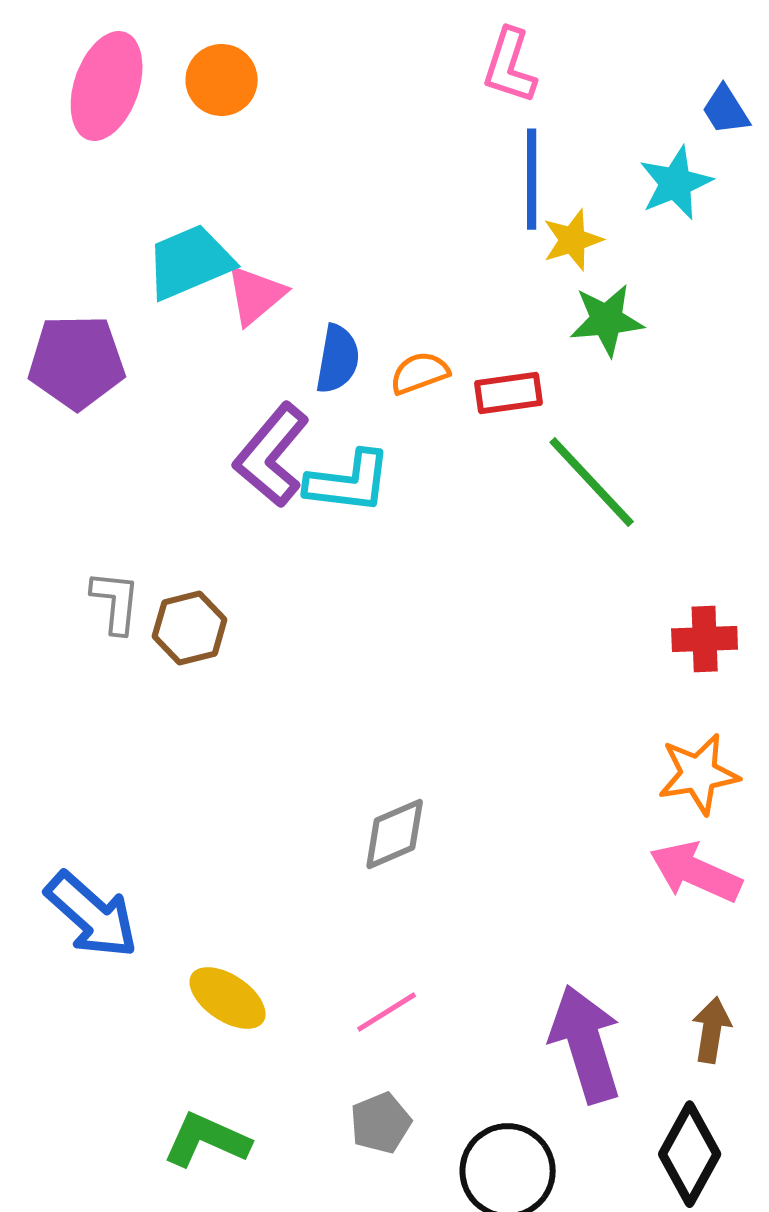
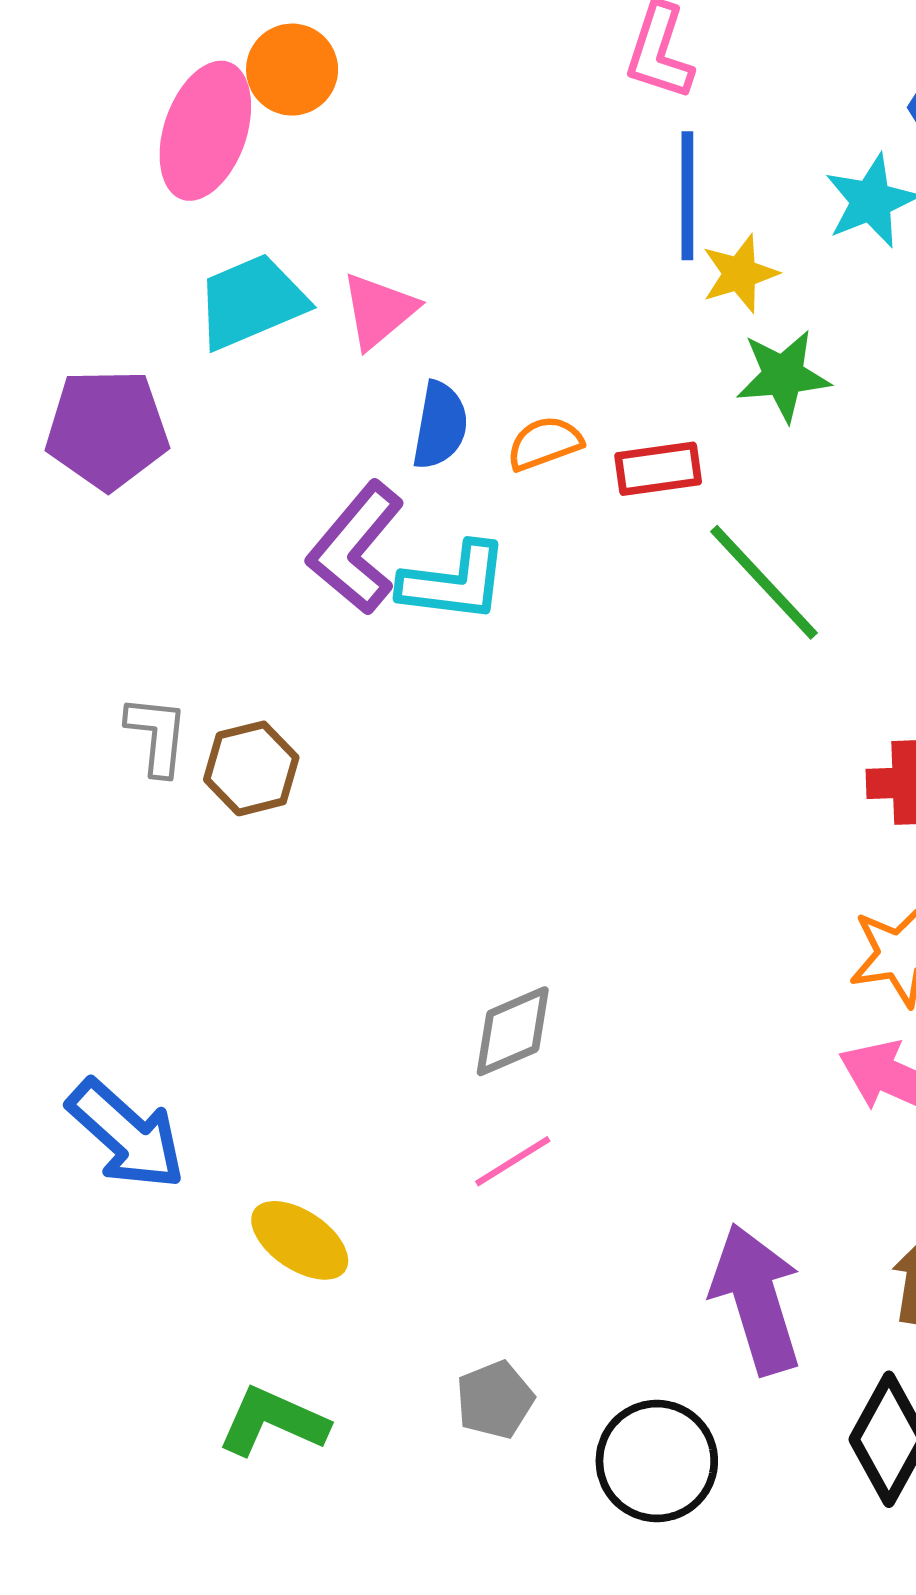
pink ellipse: (107, 86) -> (205, 131), moved
pink triangle: (256, 295) -> (379, 311), moved
pink line: (387, 1012) -> (513, 1161), moved

